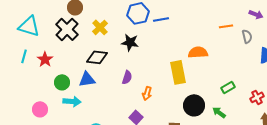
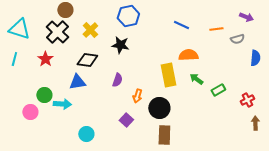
blue line: (161, 19) -> (181, 25), moved, turned 35
gray semicircle: (247, 36) -> (237, 39), turned 88
red star: (45, 59) -> (45, 59), moved
green circle: (62, 82) -> (44, 95), moved
black circle: (194, 105) -> (159, 108), moved
green arrow: (219, 112) -> (196, 79), moved

